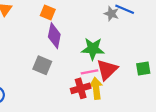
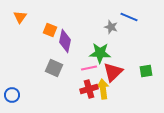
orange square: (48, 13) -> (50, 30), moved
gray star: (111, 14) -> (111, 27), moved
pink line: (89, 72) -> (89, 68), moved

